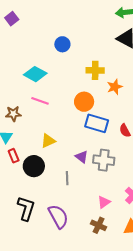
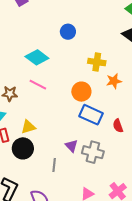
yellow triangle: (48, 141) -> (28, 127), moved

